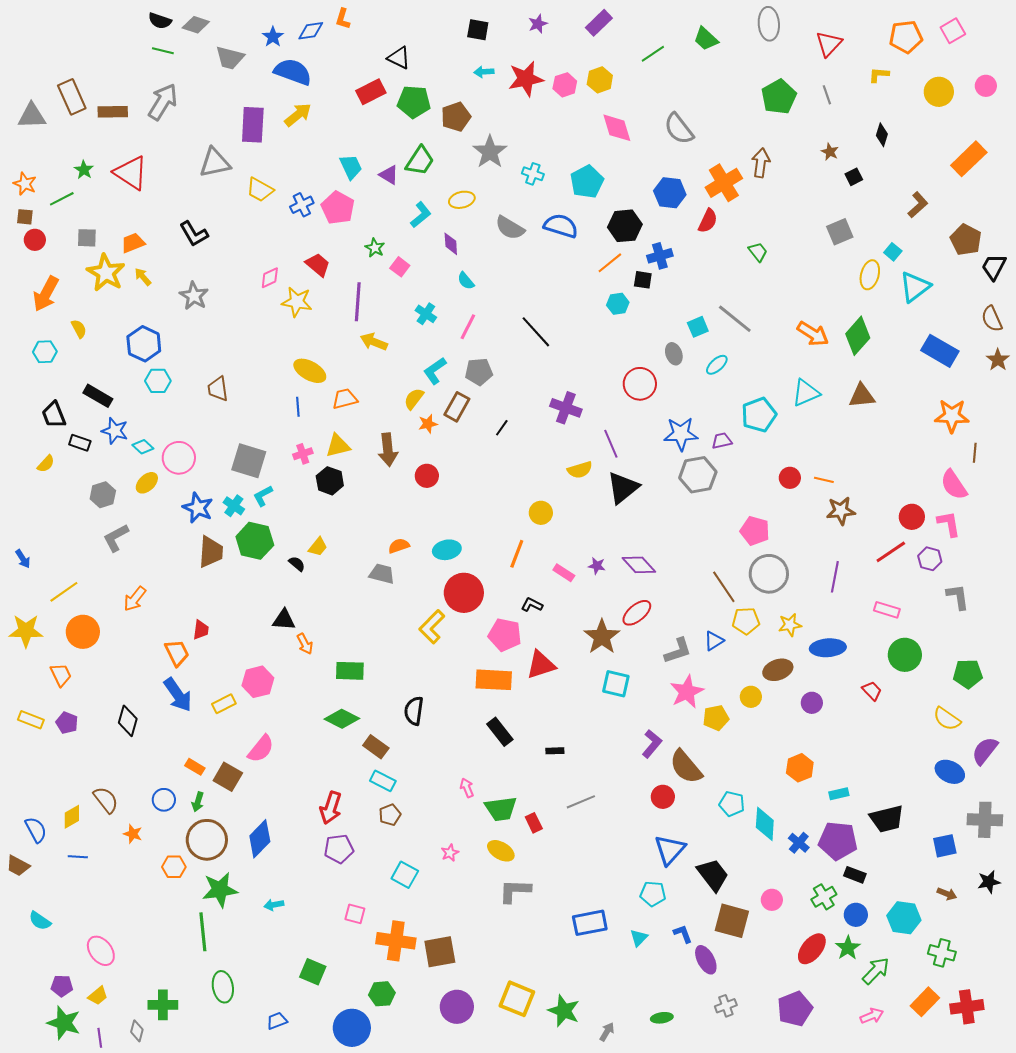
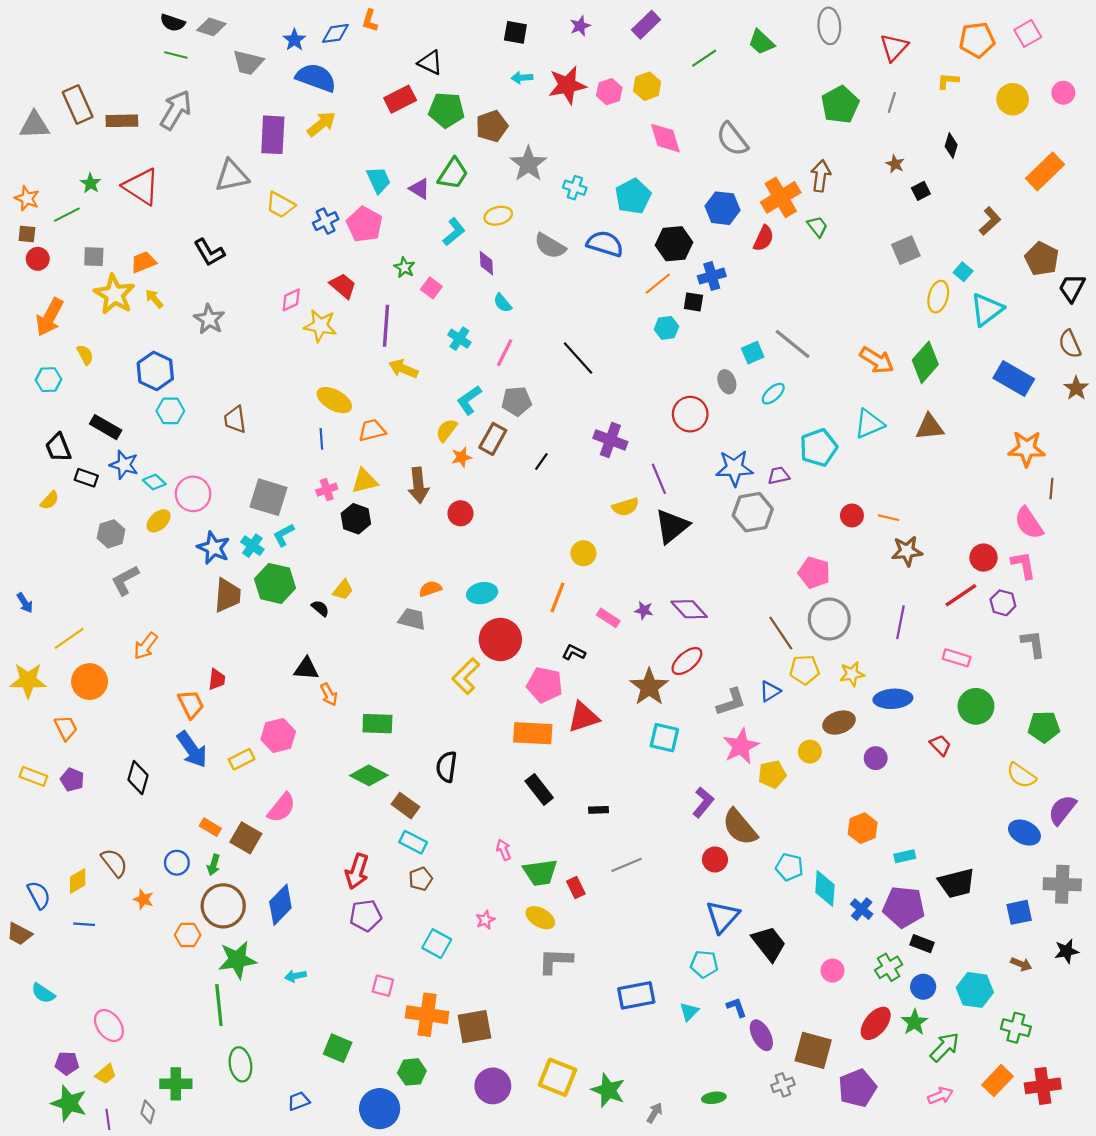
gray line: (827, 95) -> (892, 102), turned 36
green trapezoid: (758, 252) -> (817, 226), moved
brown square: (732, 921) -> (813, 1050), moved

